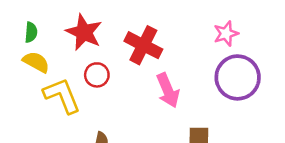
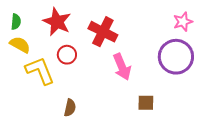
pink star: (226, 34) -> (183, 22), moved

